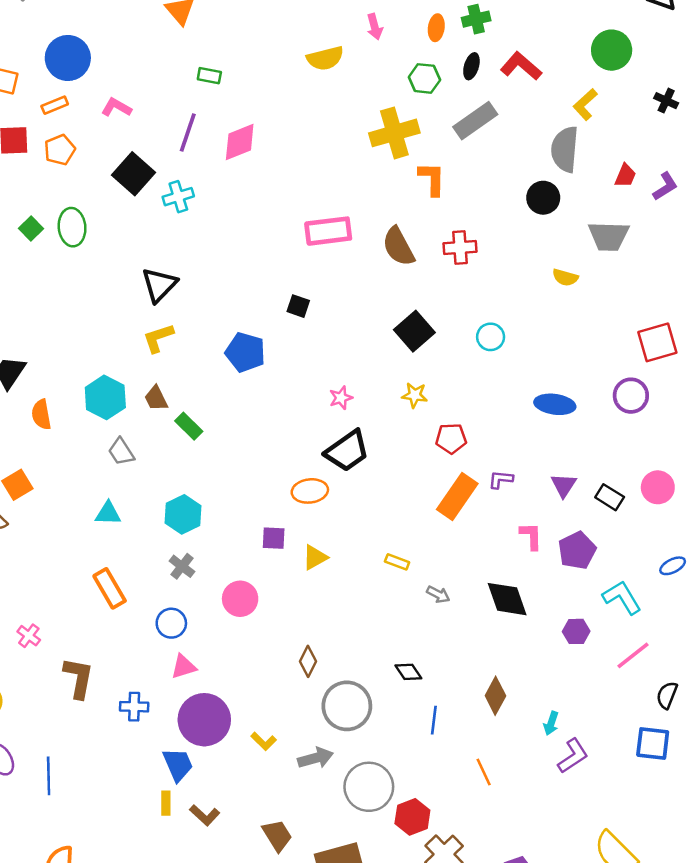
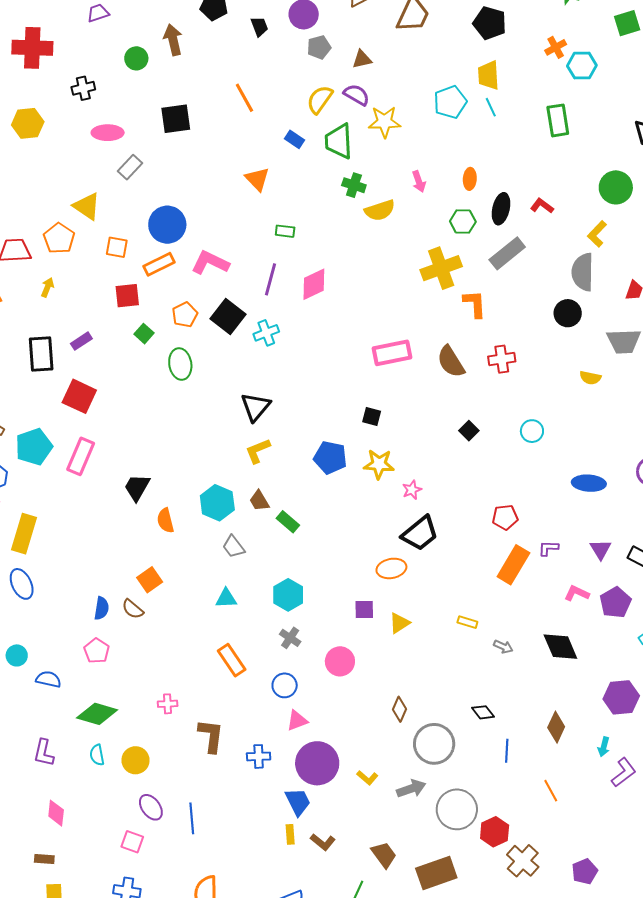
green cross: (476, 19) -> (354, 185), moved, turned 35
black ellipse: (471, 66) -> (501, 209), size x1.4
red L-shape: (521, 66) -> (542, 206), size x0.7
orange rectangle: (55, 105) -> (159, 264), size x1.4
pink L-shape: (116, 107) -> (210, 263), size x1.5
orange pentagon: (60, 150) -> (185, 315), moved
green square: (31, 228) -> (144, 334), moved
black square: (414, 331) -> (469, 431), size x0.6
yellow star: (415, 395) -> (379, 464), moved, size x1.4
pink L-shape: (531, 536) -> (577, 593), turned -60
purple hexagon: (576, 631) -> (621, 697), moved, size x1.6
pink cross: (29, 636) -> (168, 704), turned -36

